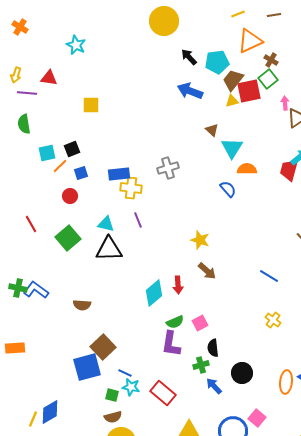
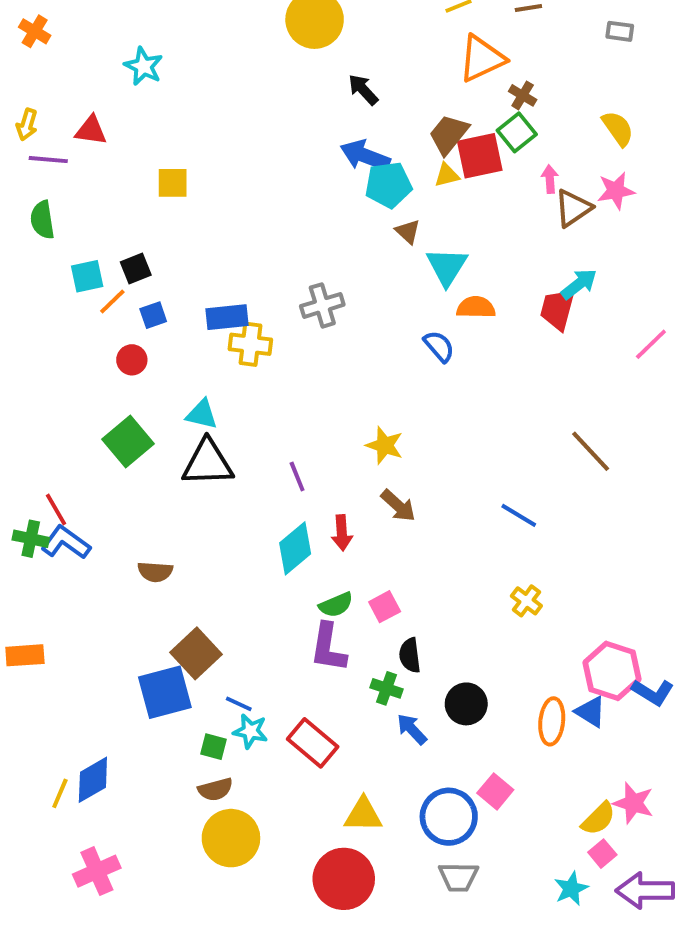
cyan pentagon: (217, 62) -> (388, 185), moved
purple line: (138, 220) -> (297, 476), moved
red line: (31, 224) -> (56, 510), moved
green cross: (201, 365) -> (387, 688), turned 35

